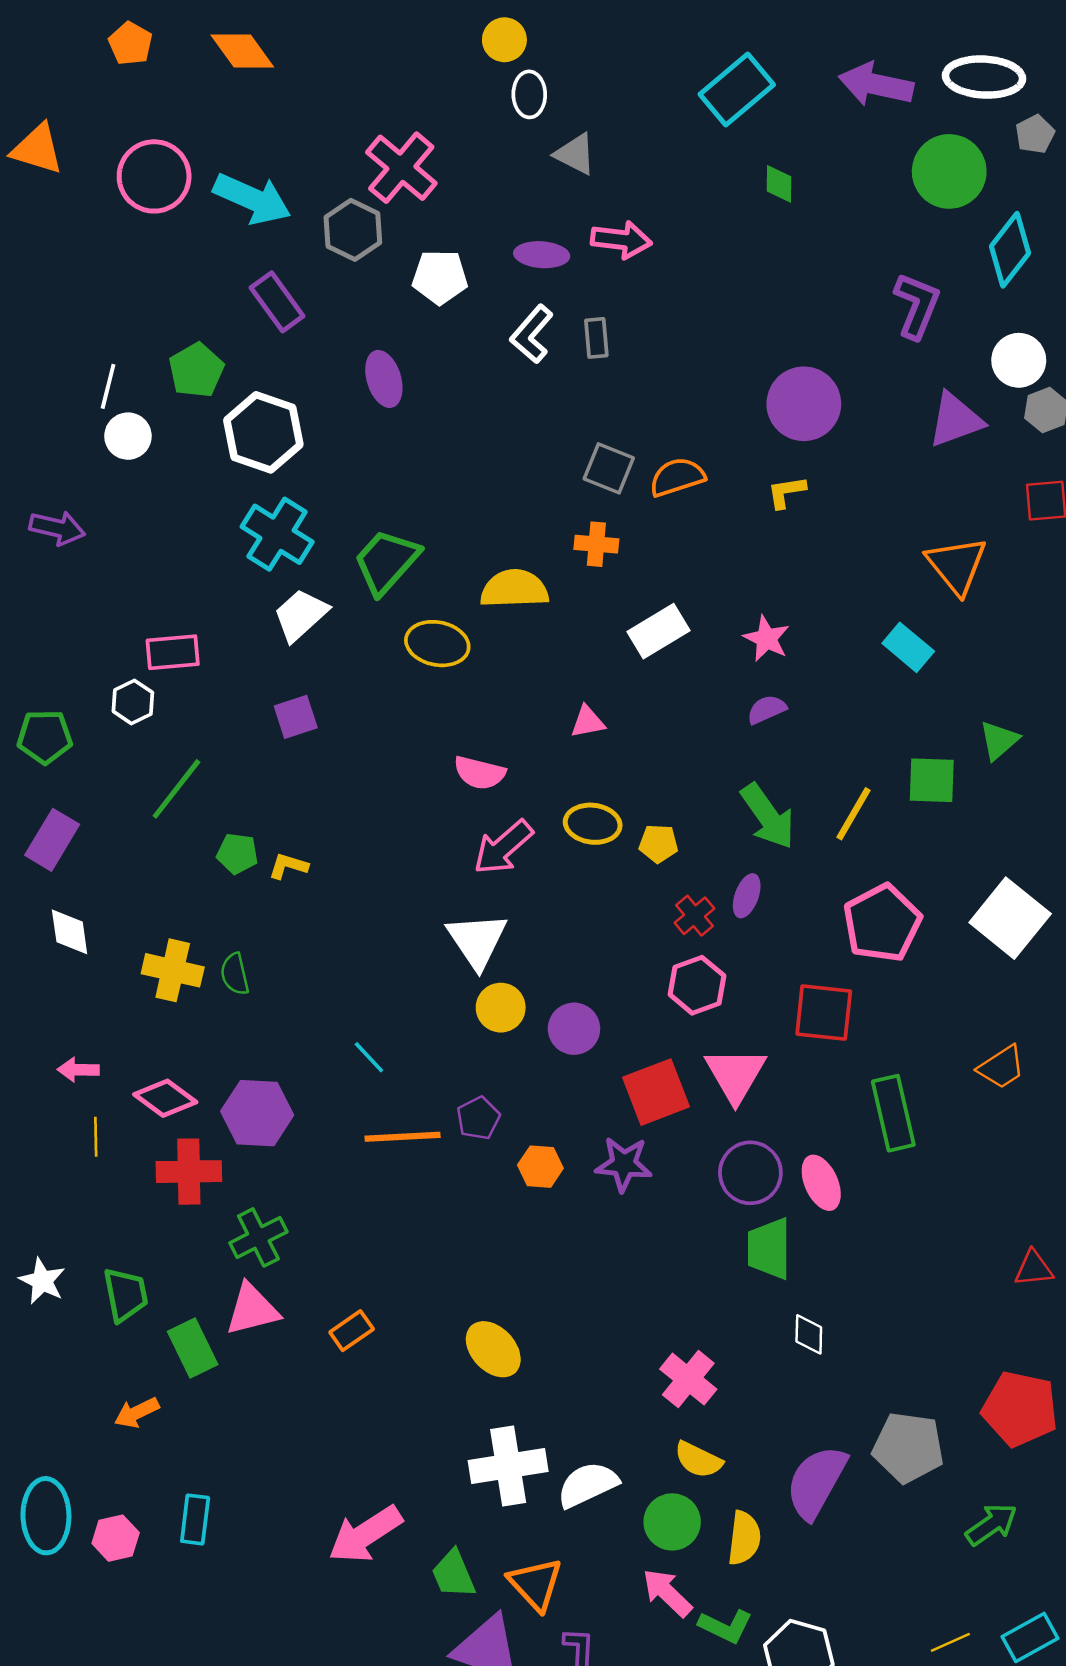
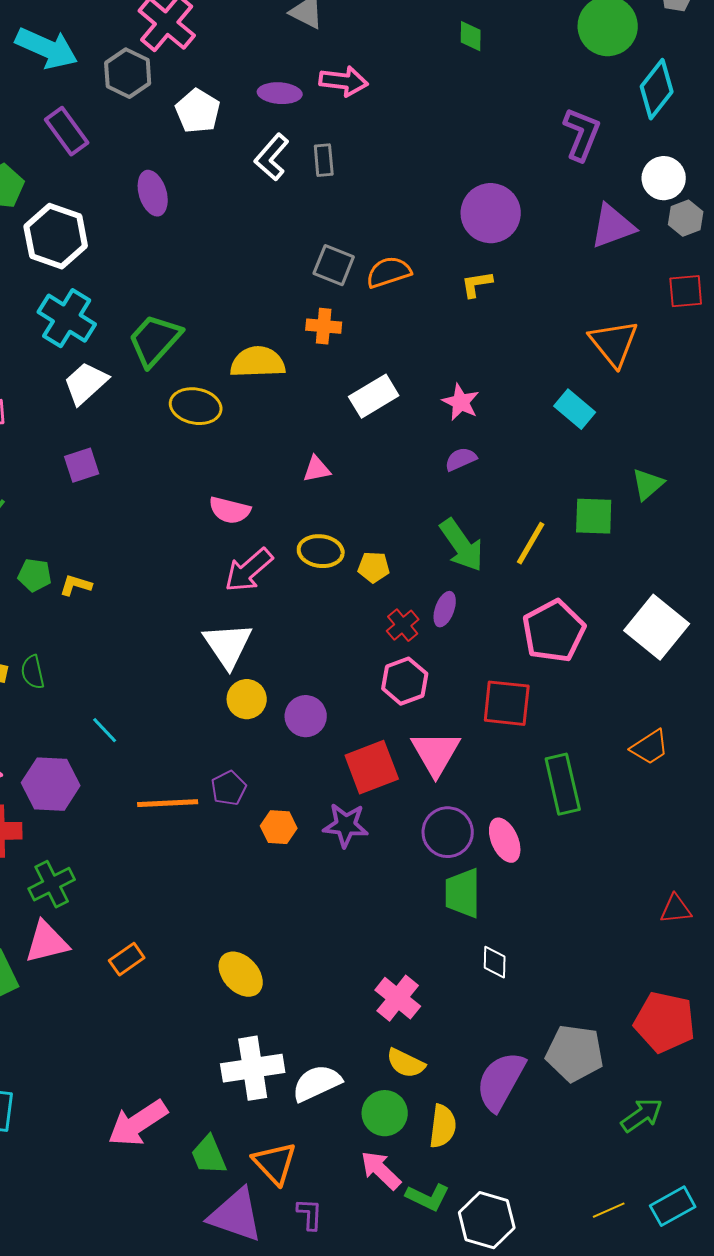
white pentagon: (440, 277) -> (198, 111), turned 30
cyan line: (369, 1057) -> (105, 730), moved

